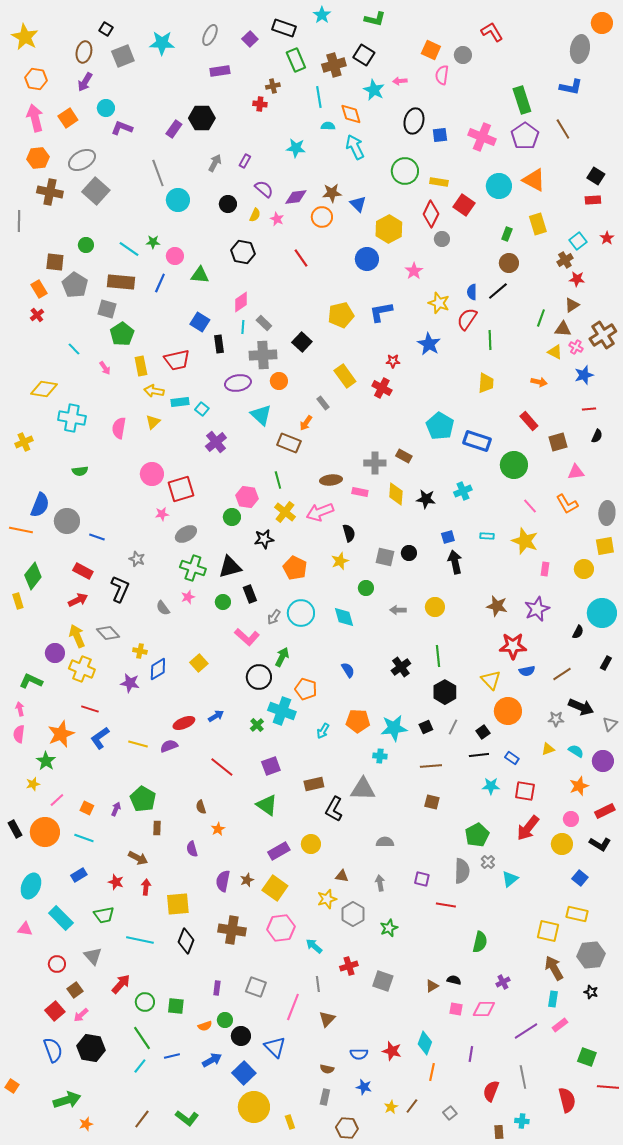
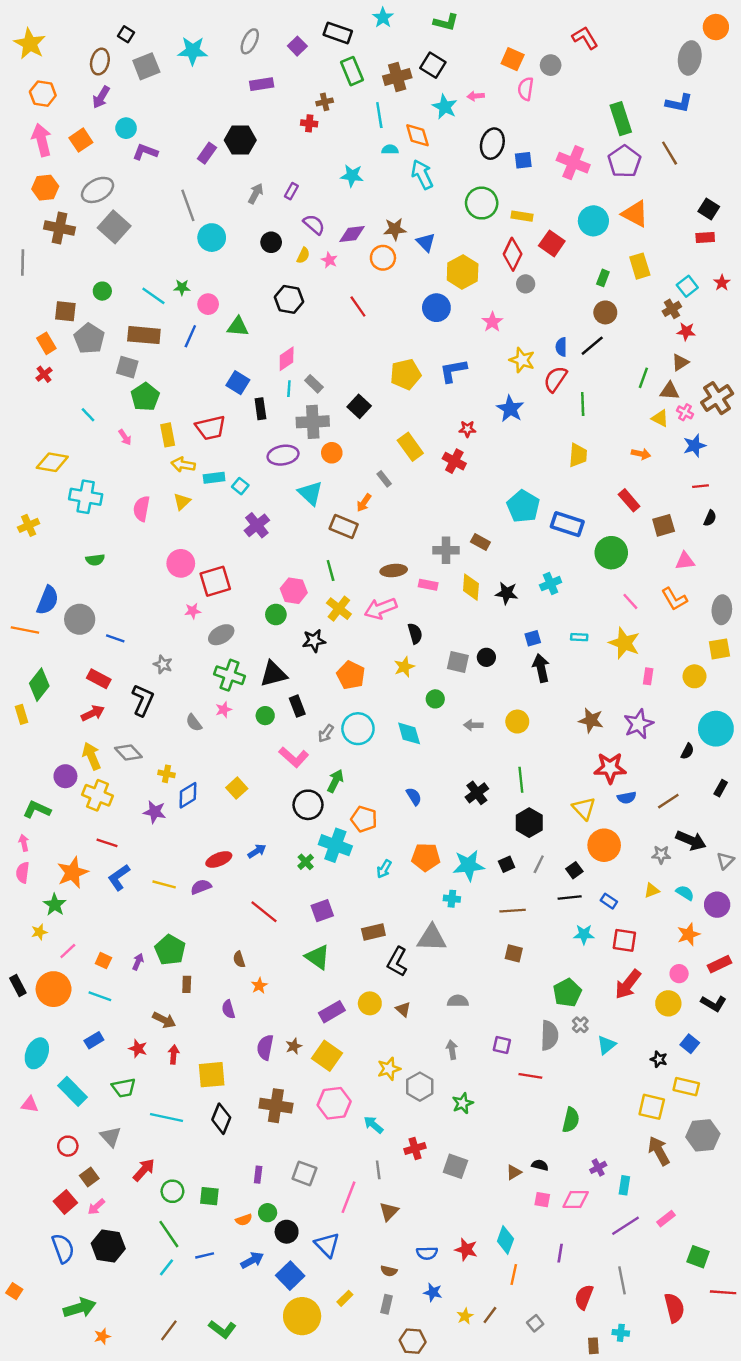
brown triangle: (342, 876) -> (403, 1009), moved, turned 32
black star: (591, 992) -> (659, 1059), moved
cyan rectangle: (553, 999) -> (624, 1185), moved
yellow rectangle: (290, 1122) -> (345, 1298), moved, turned 64

